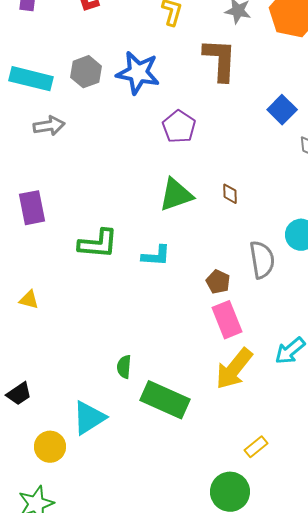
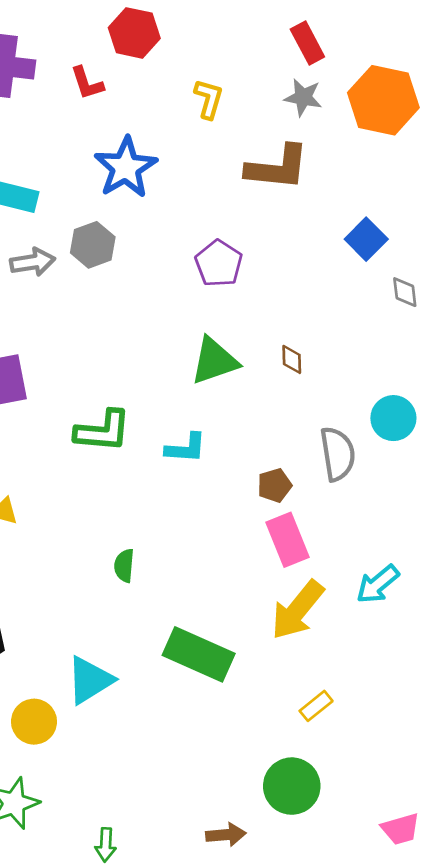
brown L-shape: (220, 60) -> (277, 168), turned 93
gray hexagon: (86, 72) -> (93, 245), moved
blue star: (138, 73) -> (126, 168), moved, turned 30
brown pentagon: (218, 282) -> (275, 485), turned 30
green semicircle: (124, 367) -> (124, 566), moved
yellow rectangle: (256, 447) -> (316, 706), moved

